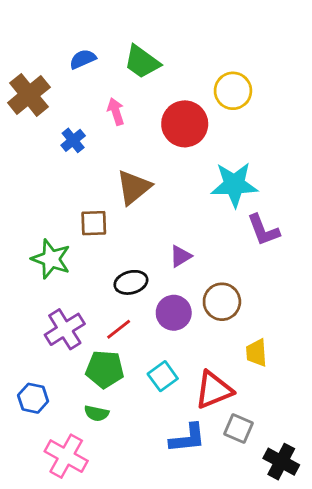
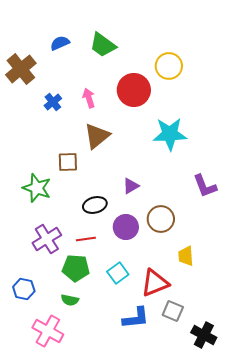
pink arrow: (116, 111) -> (89, 98), moved
purple L-shape: (263, 230) -> (205, 186), moved
red line: (119, 329) -> (86, 239), turned 30

